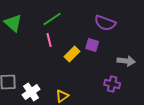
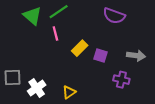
green triangle: (13, 23) -> (32, 16), moved
purple square: (92, 45) -> (100, 56), moved

